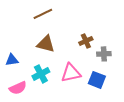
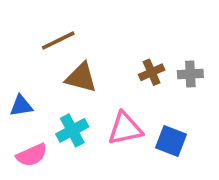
brown line: (43, 14) -> (58, 41), moved
gray cross: (104, 54) -> (190, 74), moved

